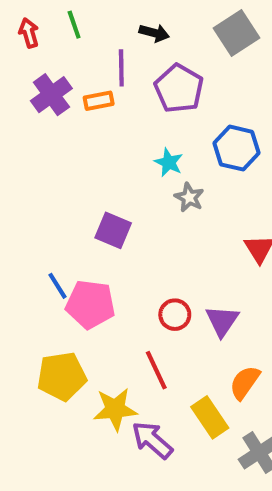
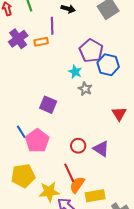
purple pentagon: (179, 88) -> (91, 51), moved
pink pentagon: (90, 304) -> (37, 141), turned 30
purple triangle: (222, 321) -> (101, 149), turned -30
orange semicircle: (245, 383) -> (77, 185), moved
yellow rectangle: (210, 417) -> (95, 196), turned -66

